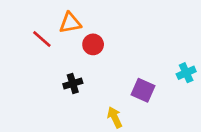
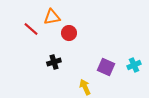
cyan cross: (186, 73) -> (134, 65), moved

